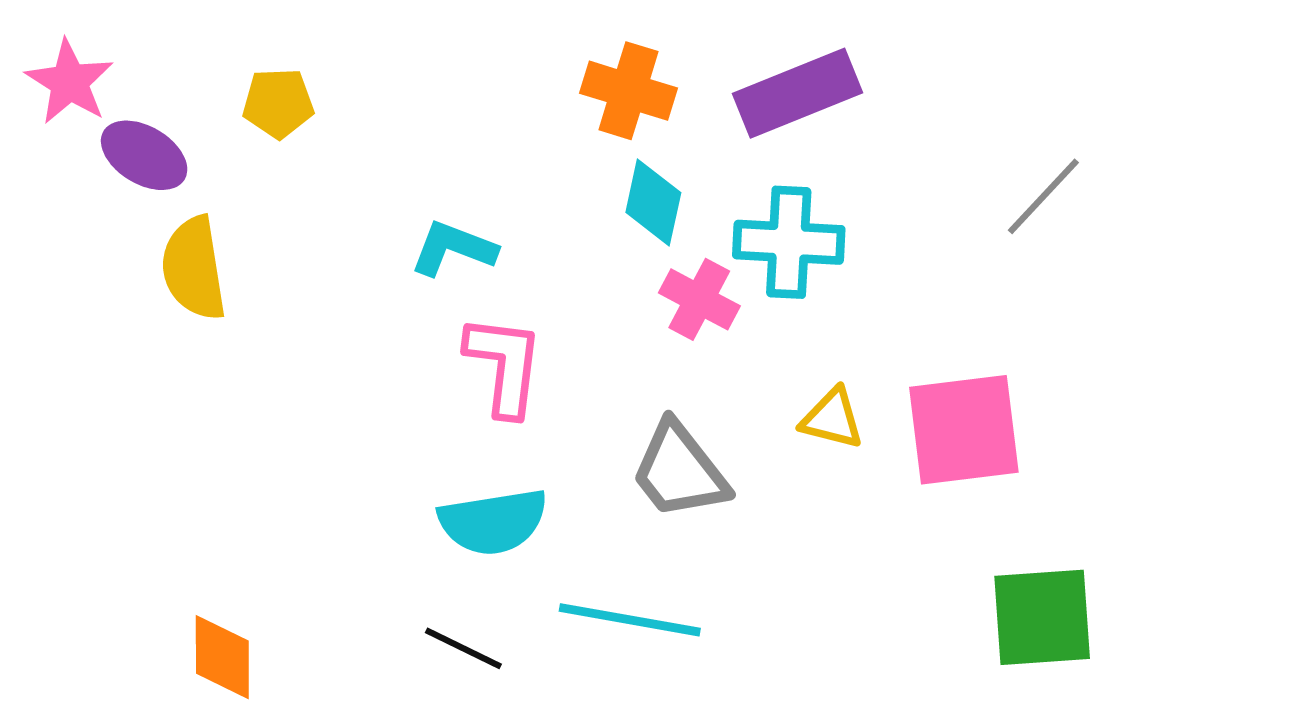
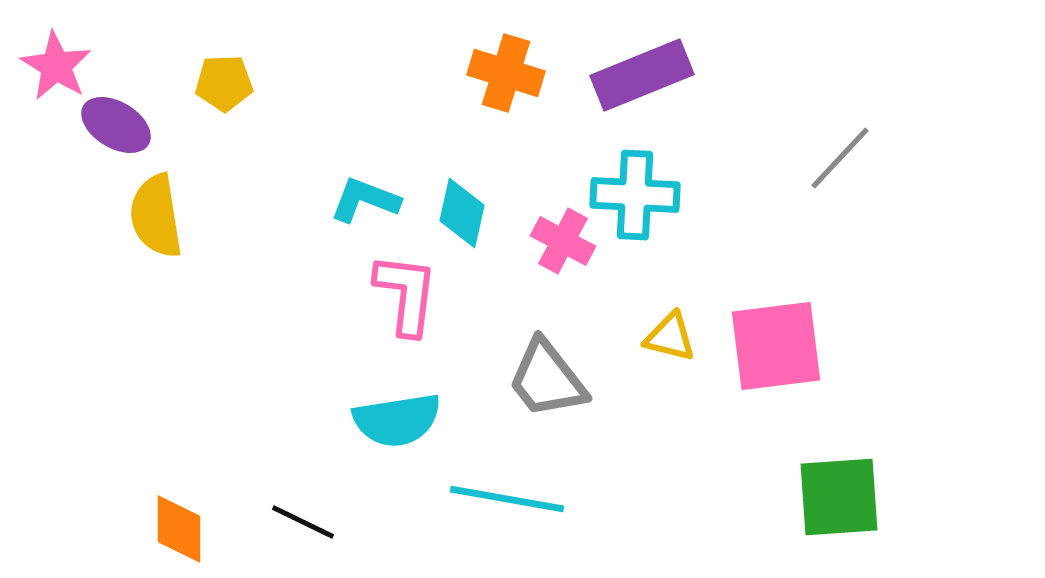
cyan diamond: (653, 202) -> (462, 213), moved
black line: (463, 648) -> (303, 522), moved

